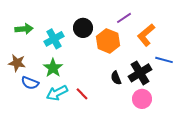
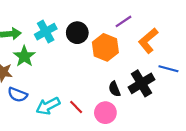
cyan cross: (54, 39) -> (46, 32), moved
green star: (53, 68) -> (24, 56), moved
pink circle: (142, 99) -> (105, 113), moved

